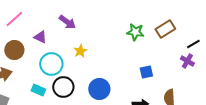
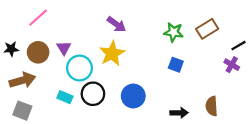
purple arrow: (67, 22) -> (116, 24), moved
purple triangle: (40, 37) -> (64, 48), moved, turned 32
yellow star: (80, 51) -> (112, 53), size x1.6
blue square: (146, 72) -> (176, 65), moved, turned 32

